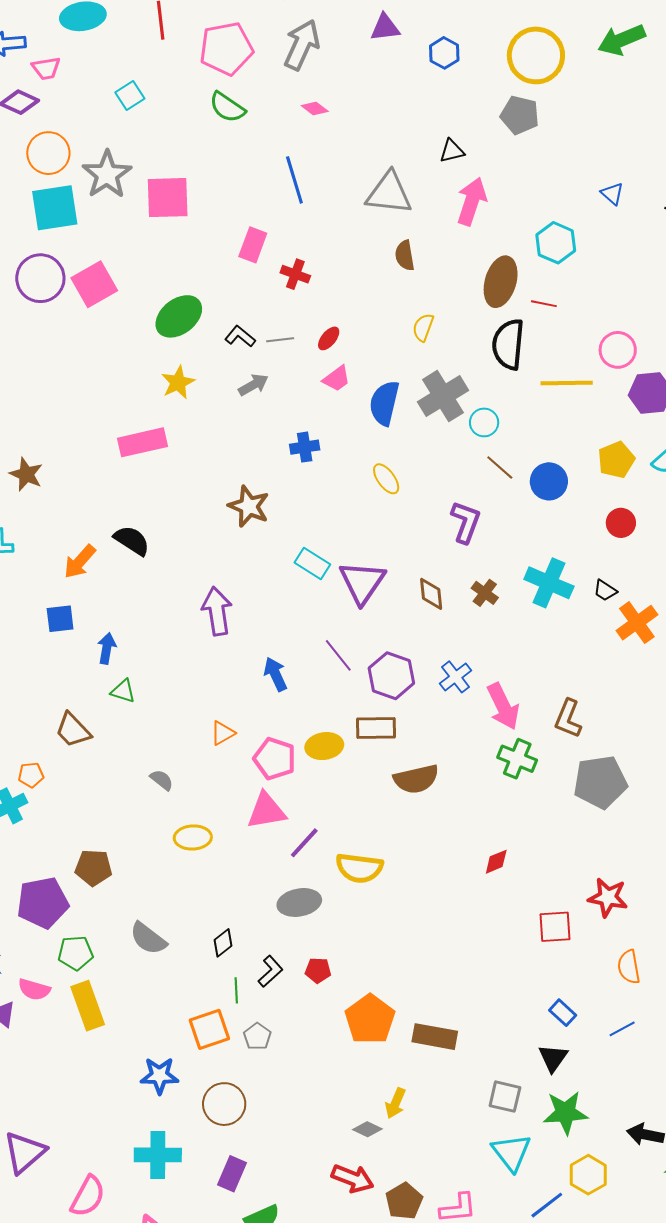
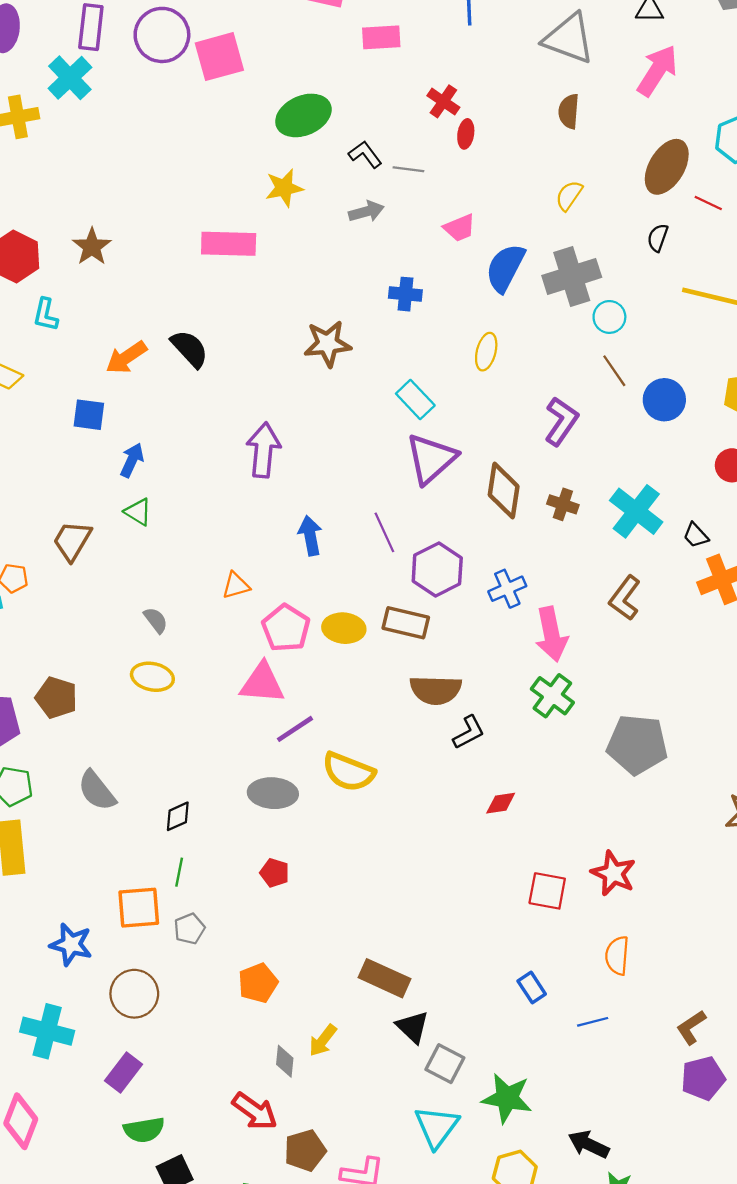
pink rectangle: (253, 245) -> (381, 37), moved, turned 52
red ellipse: (329, 338) -> (466, 134), moved, turned -45
black semicircle: (508, 344) -> (658, 238), size x0.5
yellow ellipse: (386, 479) -> (486, 352), turned 36
brown star: (249, 506) -> (328, 344), turned 30
cyan rectangle: (312, 563) -> (415, 399), moved
brown cross: (485, 593) -> (563, 504), turned -32
brown diamond: (431, 594) -> (504, 491), size x1.4
brown L-shape: (568, 719) -> (625, 598), moved
brown trapezoid: (73, 730) -> (72, 541), turned 60
yellow ellipse: (193, 837) -> (152, 677), moved
black L-shape: (270, 971) -> (469, 732), moved
orange pentagon: (370, 1019) -> (258, 983), moved, size x0.7
black triangle: (553, 1058) -> (413, 1027), moved, turned -36
gray diamond: (367, 1129) -> (285, 1061), turned 56

